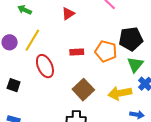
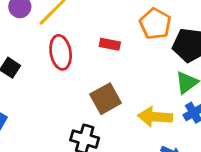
orange pentagon: (106, 51) -> (155, 24), moved

